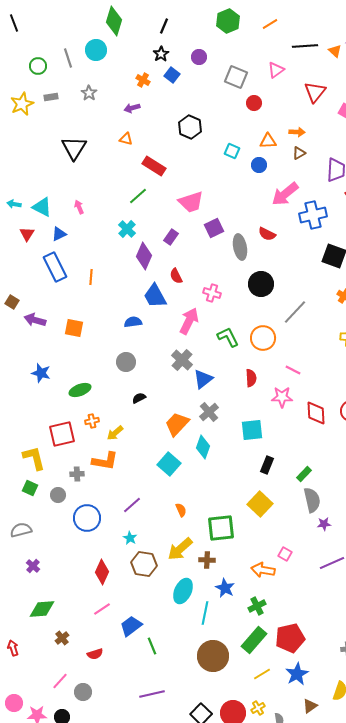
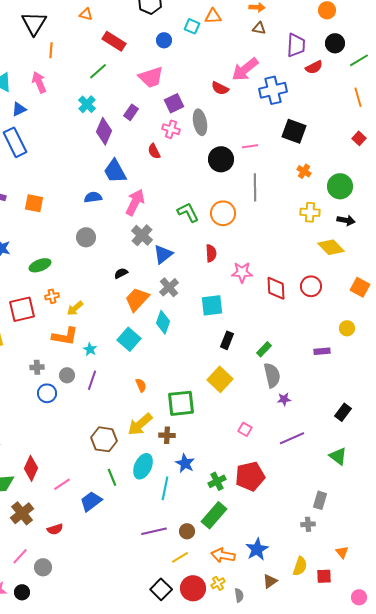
orange triangle: (268, 141) -> (213, 16), moved
brown triangle: (299, 153) -> (259, 28), turned 40
blue circle: (259, 165) -> (164, 40), moved
pink arrow: (79, 207) -> (39, 82), size x1.5
red semicircle: (267, 234) -> (220, 88), moved
red semicircle: (176, 276) -> (154, 151), moved
orange line: (91, 277) -> (51, 50), moved
pink cross: (212, 293) -> (171, 129), moved
gray line: (295, 312) -> (255, 187), turned -44
pink arrow: (189, 321) -> (135, 202), moved
pink line: (293, 370) -> (250, 146), moved, turned -35
black semicircle: (139, 398) -> (121, 273), moved
gray cross: (77, 474) -> (37, 367), moved
gray circle: (58, 495) -> (67, 375), moved
purple line: (132, 505) -> (92, 380), turned -30
blue circle: (87, 518) -> (47, 393), size x0.7
cyan star: (130, 538) -> (90, 349), moved
orange arrow: (263, 570) -> (223, 555), moved
red diamond: (102, 572) -> (31, 468), moved
brown cross: (62, 638) -> (22, 513), size x1.6
red pentagon: (290, 638) -> (250, 476), moved
green line: (152, 646) -> (112, 477), moved
brown circle: (213, 656) -> (187, 531), moved, size x0.5
yellow line: (262, 674) -> (180, 557), moved
purple line: (152, 694) -> (154, 531), moved

